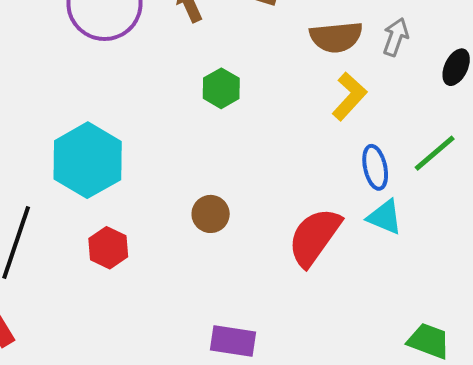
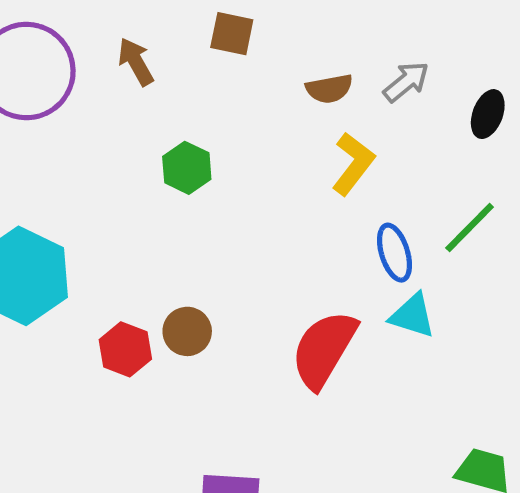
brown semicircle: (336, 37) -> (329, 89), size x0.7
gray arrow: (396, 37) -> (406, 82), turned 36
red hexagon: (108, 248) -> (125, 349), moved

